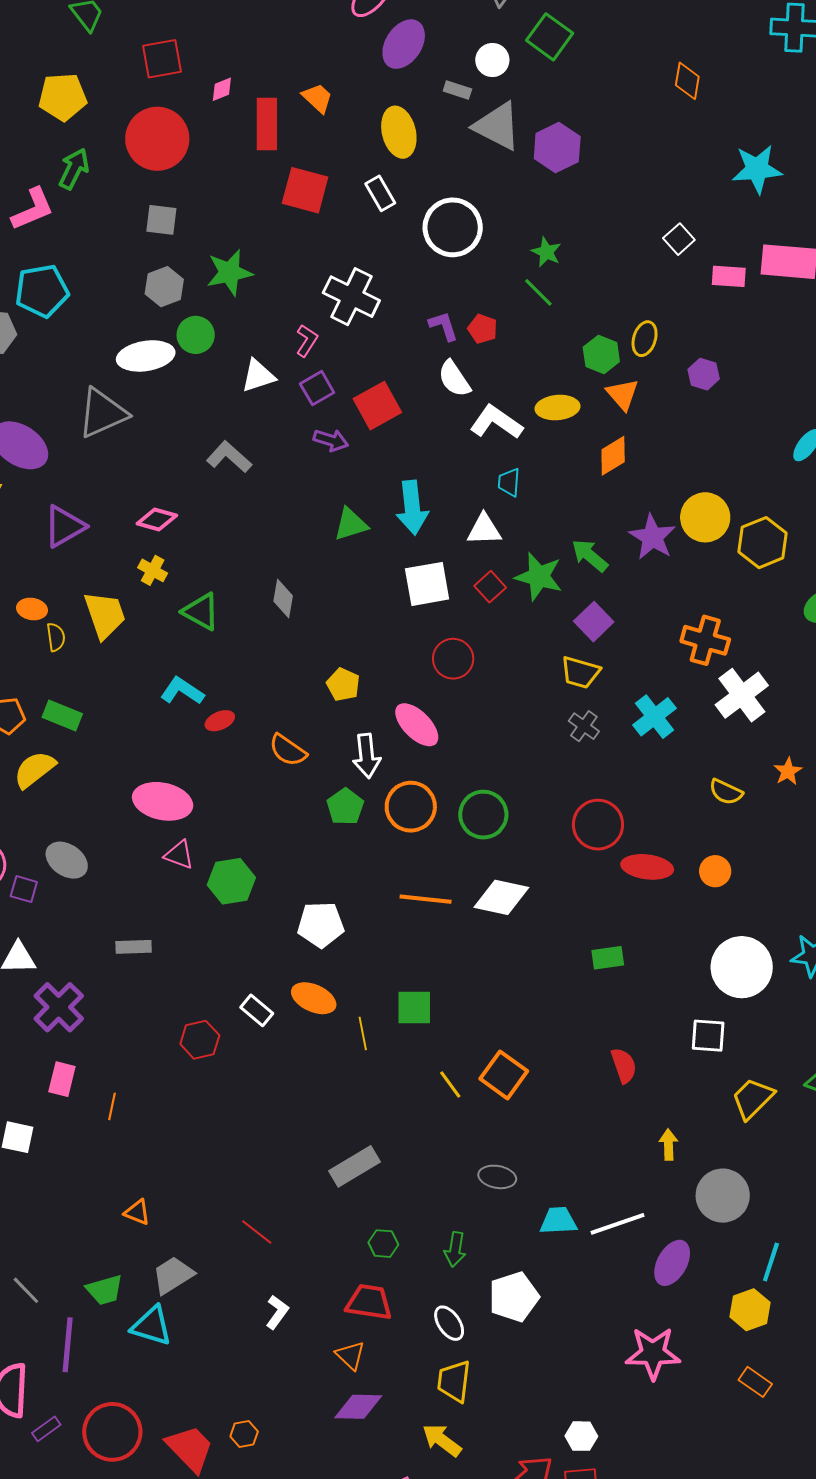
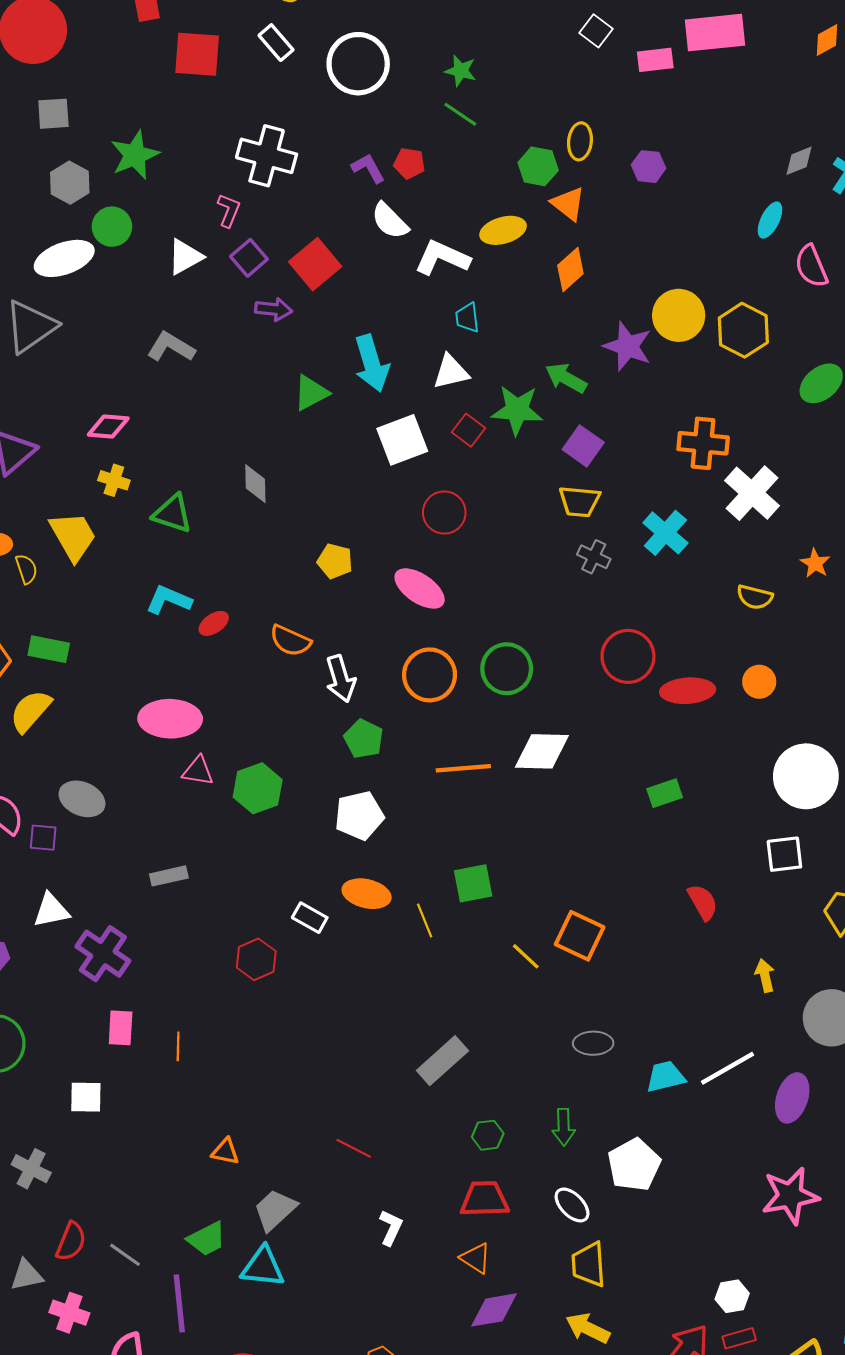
white arrow: (367, 756) -> (341, 679), moved
green pentagon: (345, 807) -> (364, 739), moved

